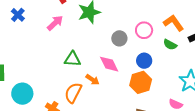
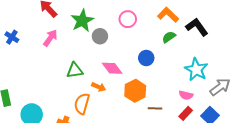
pink circle: (144, 30) -> (128, 19), moved
gray circle: (119, 38) -> (100, 36), moved
green semicircle: (170, 45) -> (169, 37), turned 128
orange hexagon: (141, 82) -> (135, 91), moved

